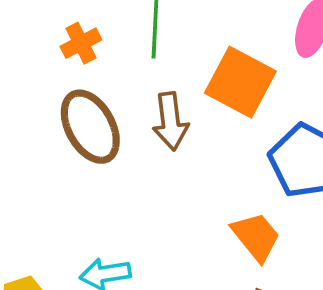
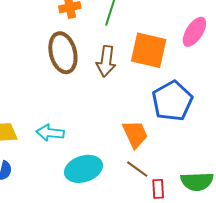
orange square: (240, 82) -> (149, 50), turned -30

